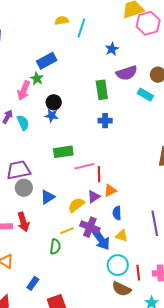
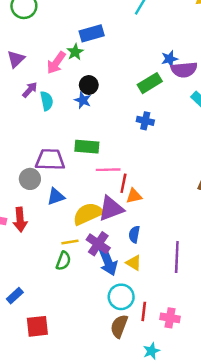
blue star: (112, 49) -> (170, 59), moved
green rectangle: (102, 90) -> (150, 83), turned 54
purple trapezoid: (19, 170) -> (50, 160), moved
orange triangle: (110, 190) -> (134, 196), moved
purple triangle: (94, 197) -> (111, 209), size x1.6
yellow semicircle: (76, 205) -> (88, 214), size x1.4
green semicircle: (55, 247) -> (63, 261), moved
brown semicircle: (121, 289) -> (119, 326), turned 72

